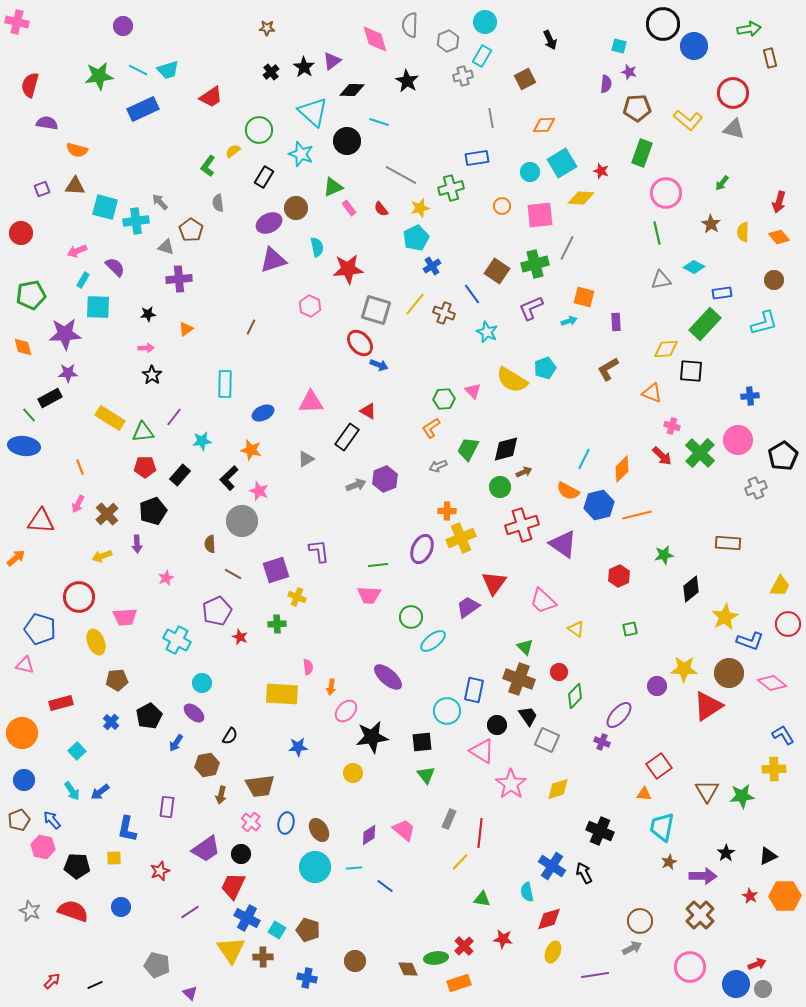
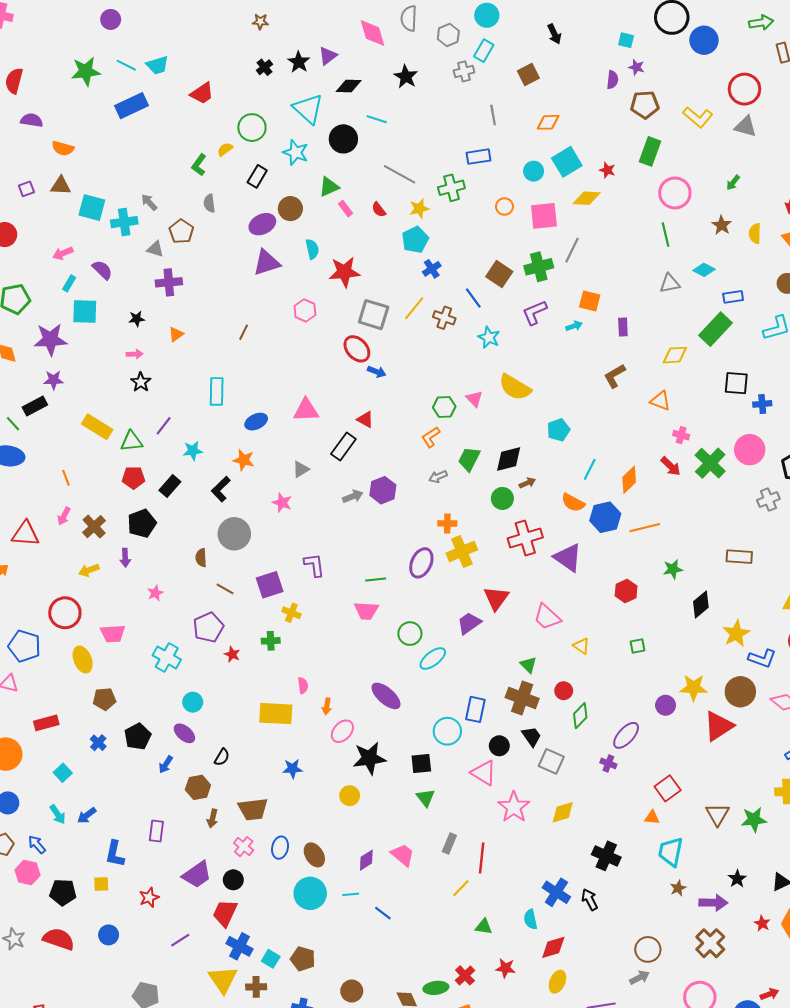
cyan pentagon: (545, 368) -> (559, 430), moved
black square: (691, 371) -> (736, 383), moved
pink star: (259, 491) -> (282, 503), moved

